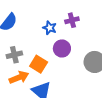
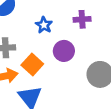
blue star: (50, 28) -> (44, 25), moved

